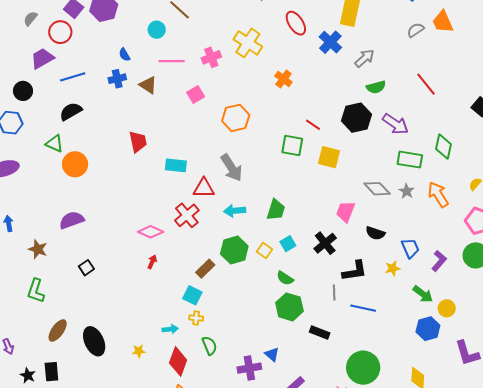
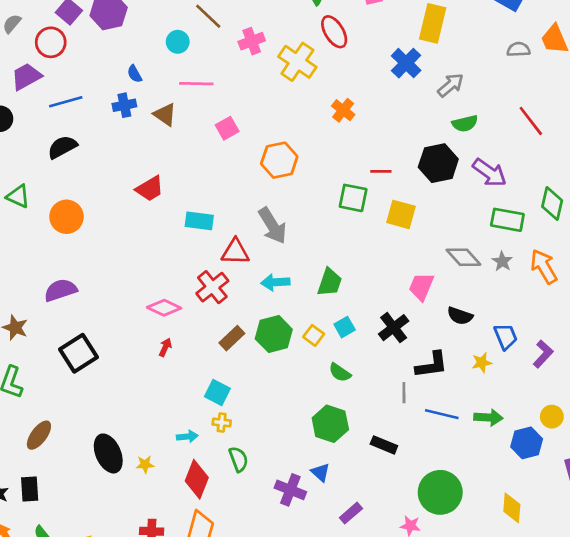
red ellipse: (296, 23) -> (334, 32), moved
gray semicircle: (416, 30) -> (518, 49), turned 30
pink cross: (211, 57) -> (252, 41), moved
red line: (313, 125) -> (381, 171), turned -35
red trapezoid: (138, 142) -> (150, 189), turned 70
green triangle: (54, 144) -> (18, 196), moved
black square: (86, 268) -> (79, 353), size x1.8
brown rectangle: (205, 269) -> (232, 338), moved
green arrow: (423, 294) -> (488, 418), moved, turned -35
green hexagon: (289, 307) -> (330, 424), moved
black ellipse: (94, 341) -> (108, 453), moved
purple cross: (249, 368) -> (290, 490), turned 30

